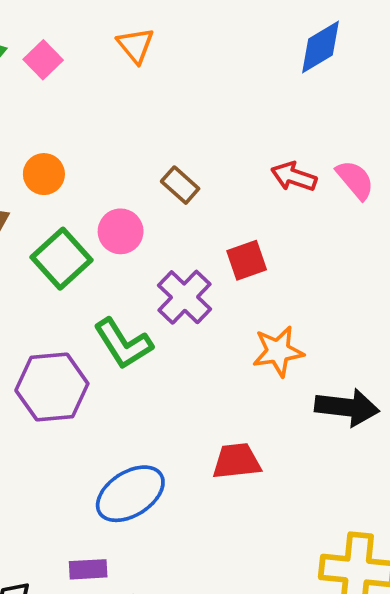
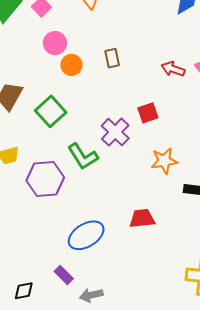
orange circle: (44, 174) -> (71, 65), moved
brown rectangle: (180, 185) -> (112, 58), moved, turned 36
pink circle: (121, 231) -> (55, 43), moved
purple rectangle: (88, 569) -> (64, 275), turned 48

